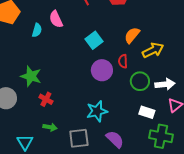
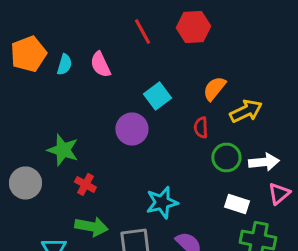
cyan semicircle: (37, 30) -> (64, 64), moved
purple circle: (102, 70) -> (132, 129), moved
green arrow: (50, 127) -> (91, 226), size x1.5

